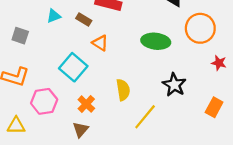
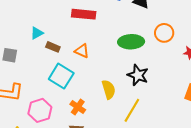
brown rectangle: (84, 19) -> (53, 47), moved
orange circle: (200, 28) -> (164, 33), moved, size x0.7
black star: (174, 85) -> (138, 75), moved

